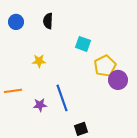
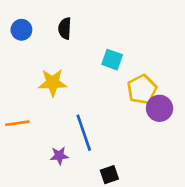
yellow star: (39, 61) -> (53, 83), size x1.5
purple star: (40, 105) -> (59, 156), moved

